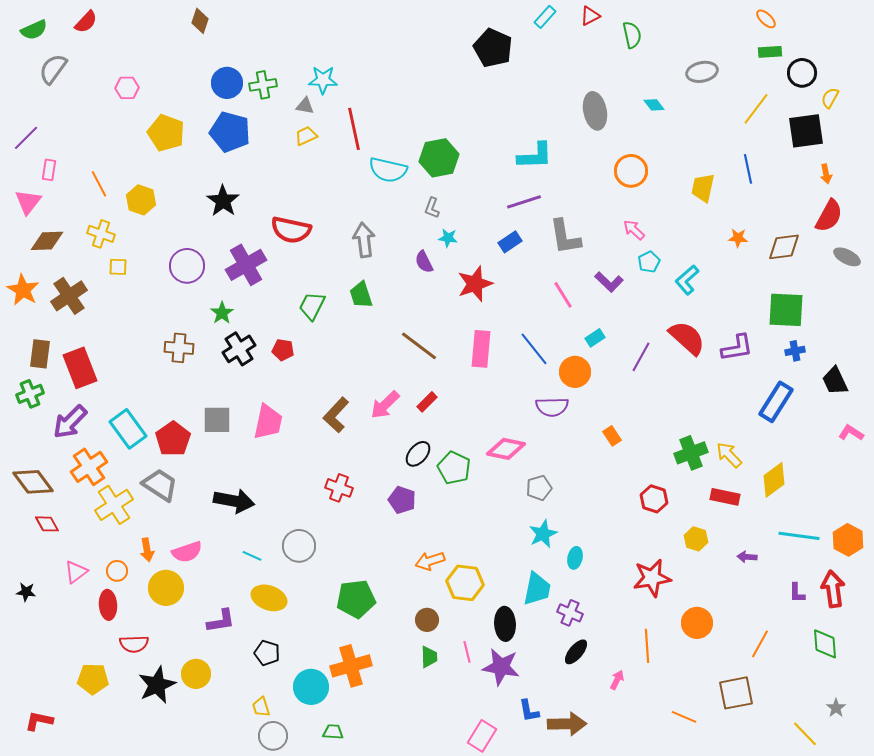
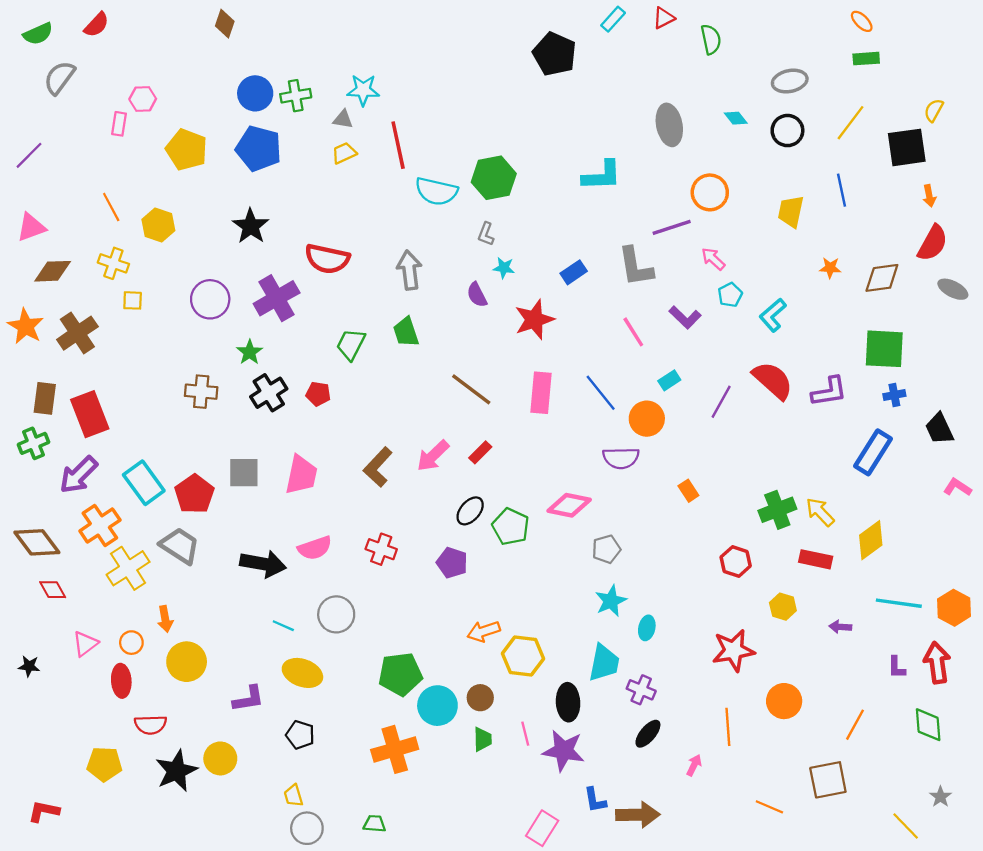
black circle: (802, 73) -> (787, 131), moved
pink rectangle: (49, 170) -> (119, 124), moved
pink triangle: (28, 202) -> (31, 227), turned 32
purple line: (524, 202) -> (672, 227), moved
pink semicircle: (187, 552) -> (315, 548), moved
cyan circle: (311, 687) -> (437, 706), moved

